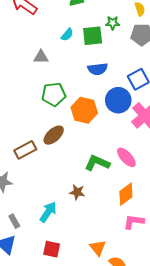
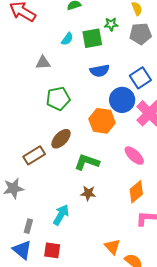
orange hexagon: (84, 110) -> (102, 121), moved
green L-shape: (97, 163) -> (87, 162), moved
gray rectangle: (14, 221) -> (28, 226), turned 48
red square: (52, 249) -> (52, 250), moved

